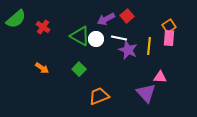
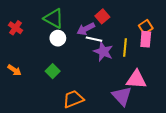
purple arrow: (106, 19) -> (86, 29), moved
green triangle: (80, 36) -> (54, 18), moved
white circle: (96, 39) -> (58, 38), moved
pink triangle: (160, 77) -> (136, 79), size x1.5

